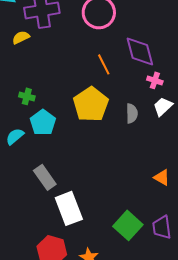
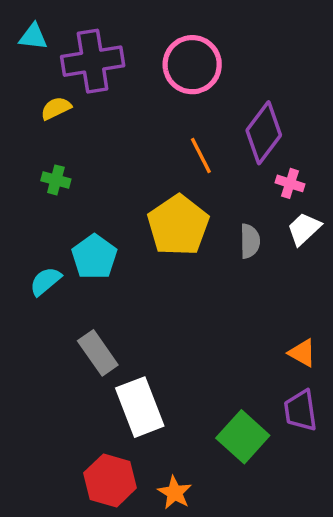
purple diamond: (140, 51) -> (264, 133), turned 52
green cross: (27, 96) -> (56, 180), moved
purple trapezoid: (162, 227) -> (300, 411), moved

